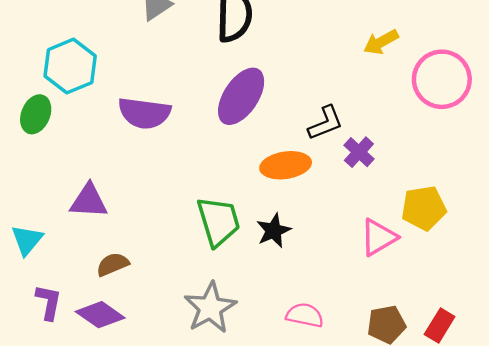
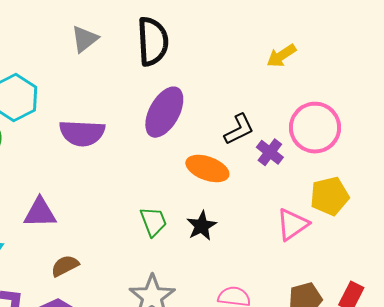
pink circle: (442, 79) -> (315, 128), moved
orange ellipse: (286, 165) -> (207, 169), turned 33
green trapezoid: (218, 221) -> (153, 222), size x0.7

